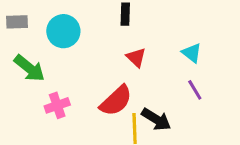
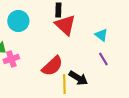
red triangle: (136, 57) -> (65, 25), moved, size x1.6
pink cross: (57, 105) -> (11, 59), moved

